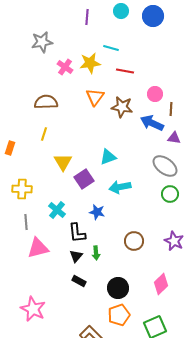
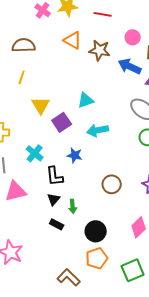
orange triangle: (95, 97) -> (73, 40), turned -36
green arrow: (96, 253) -> (73, 206), moved

